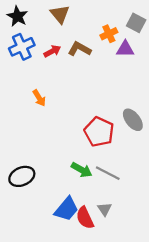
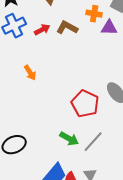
orange cross: (109, 34) -> (94, 14), turned 35
gray line: (108, 173) -> (93, 142), turned -75

